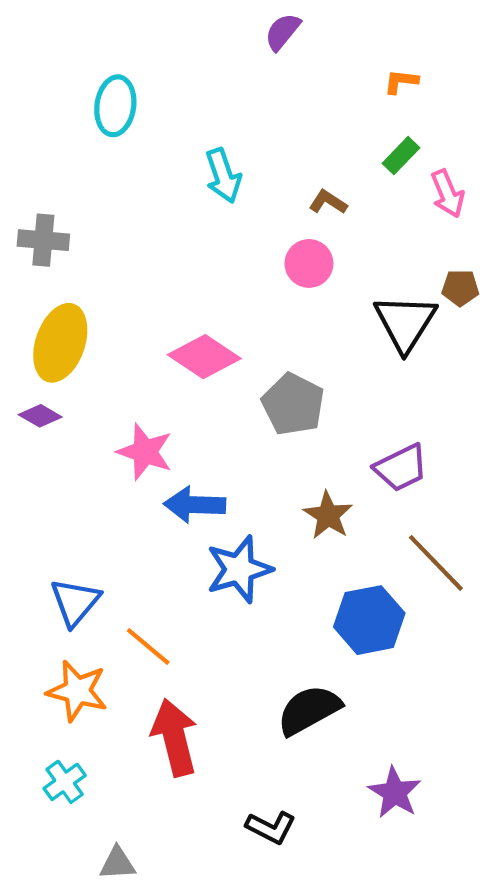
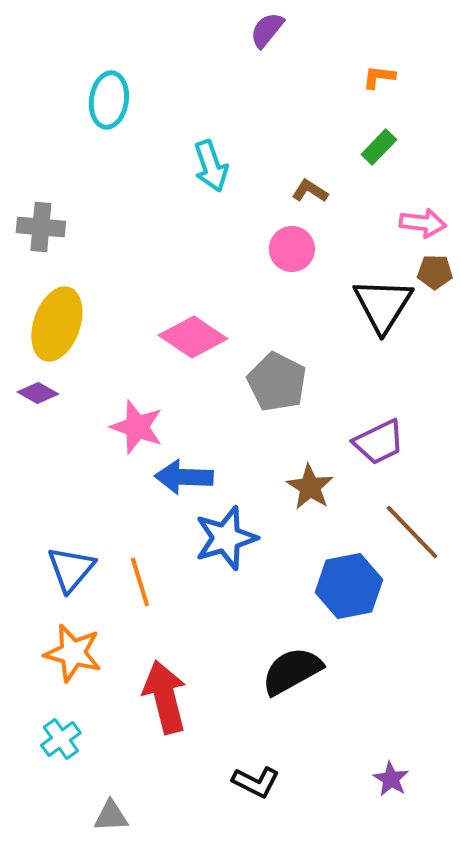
pink arrow: (448, 194) -> (423, 223), moved, turned -60
orange line: (148, 646) -> (140, 582), moved, turned 33
purple star: (395, 793) -> (391, 779), moved, size x0.7

